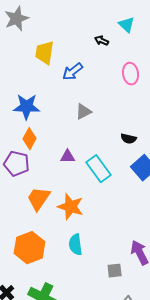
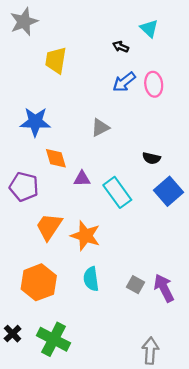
blue arrow: (73, 72) -> (124, 82), moved
orange diamond: (30, 139) -> (56, 158), moved, turned -45
gray square: (115, 271) -> (135, 285), moved, turned 35

